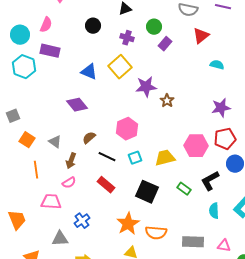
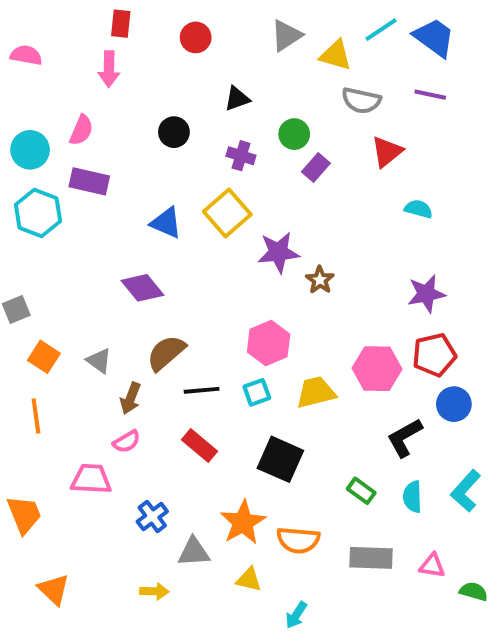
pink hexagon: (127, 129) -> (269, 343), moved
brown semicircle: (89, 138) -> (166, 353), size x1.5
black line: (107, 157) -> (202, 390), turned -30
orange line: (36, 170) -> (36, 416), moved
green rectangle: (184, 189) -> (361, 491), moved
gray triangle: (60, 239) -> (194, 552), moved

